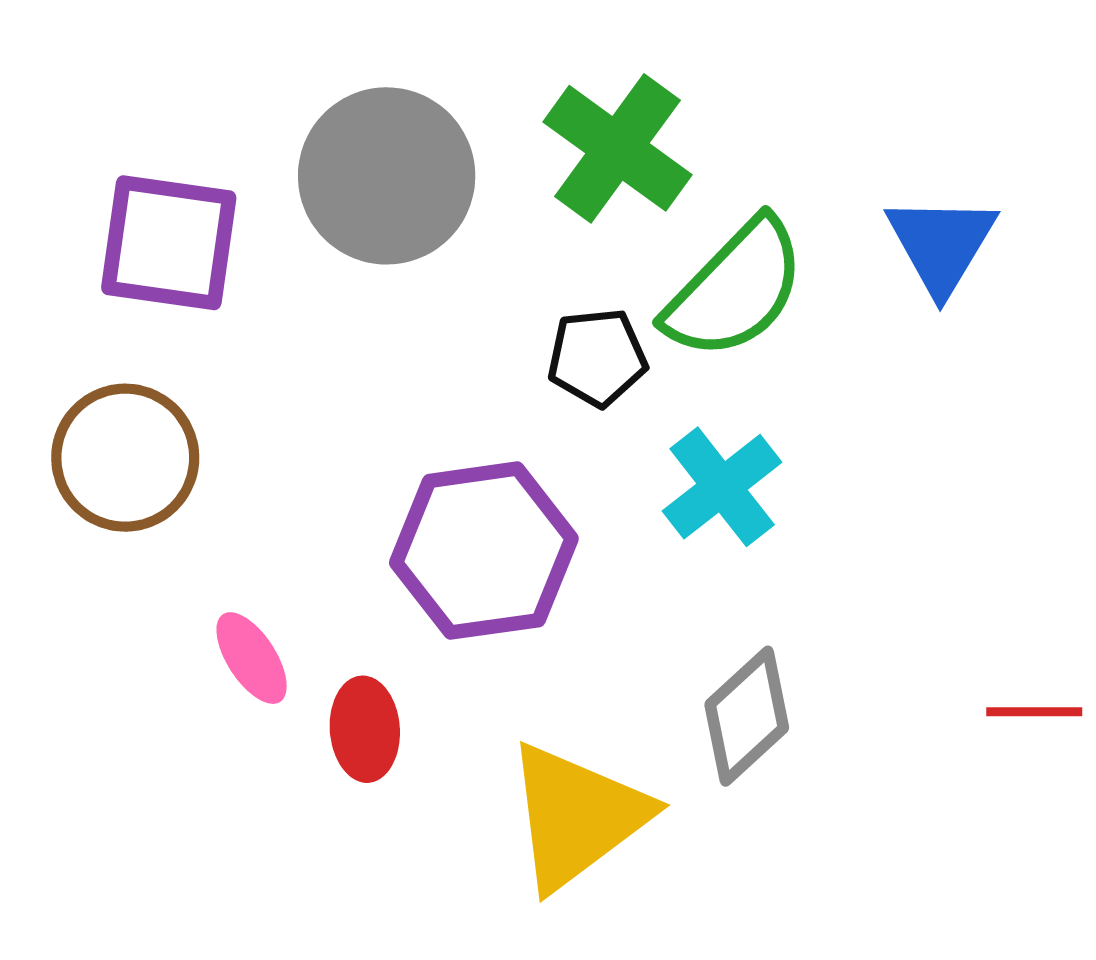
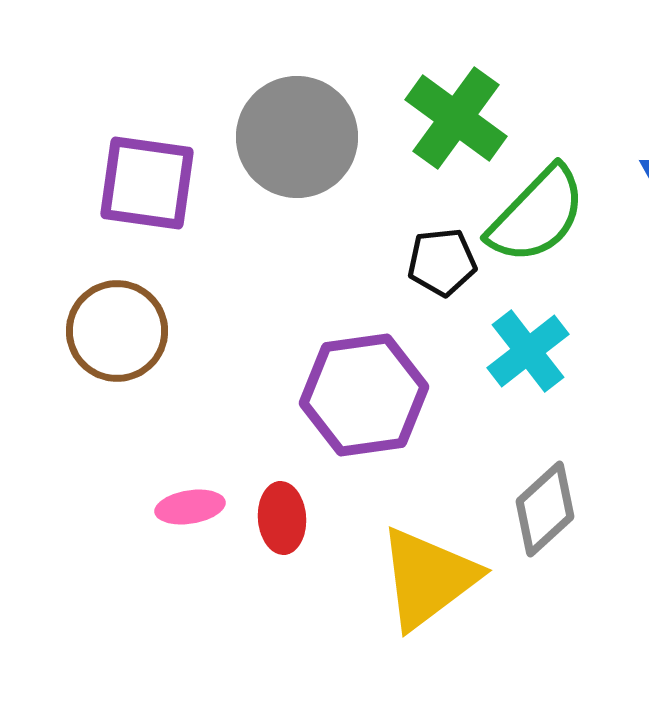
pink ellipse: (252, 658) -> (190, 507), moved, turned -66

